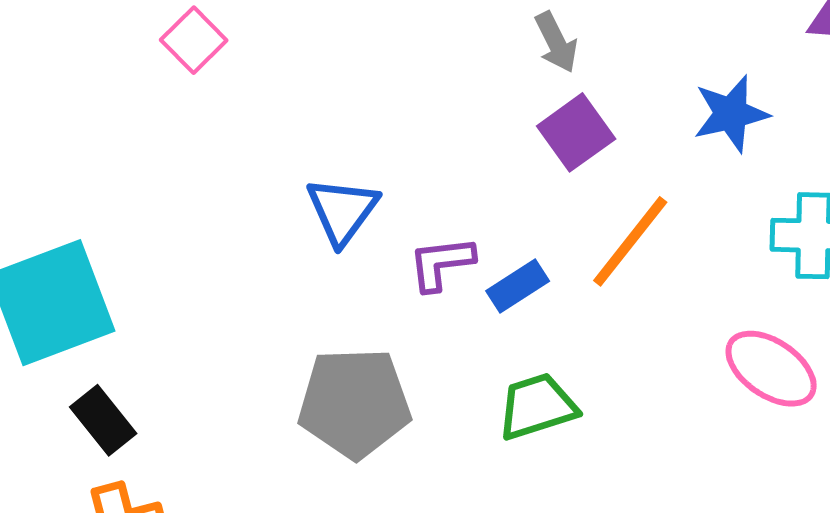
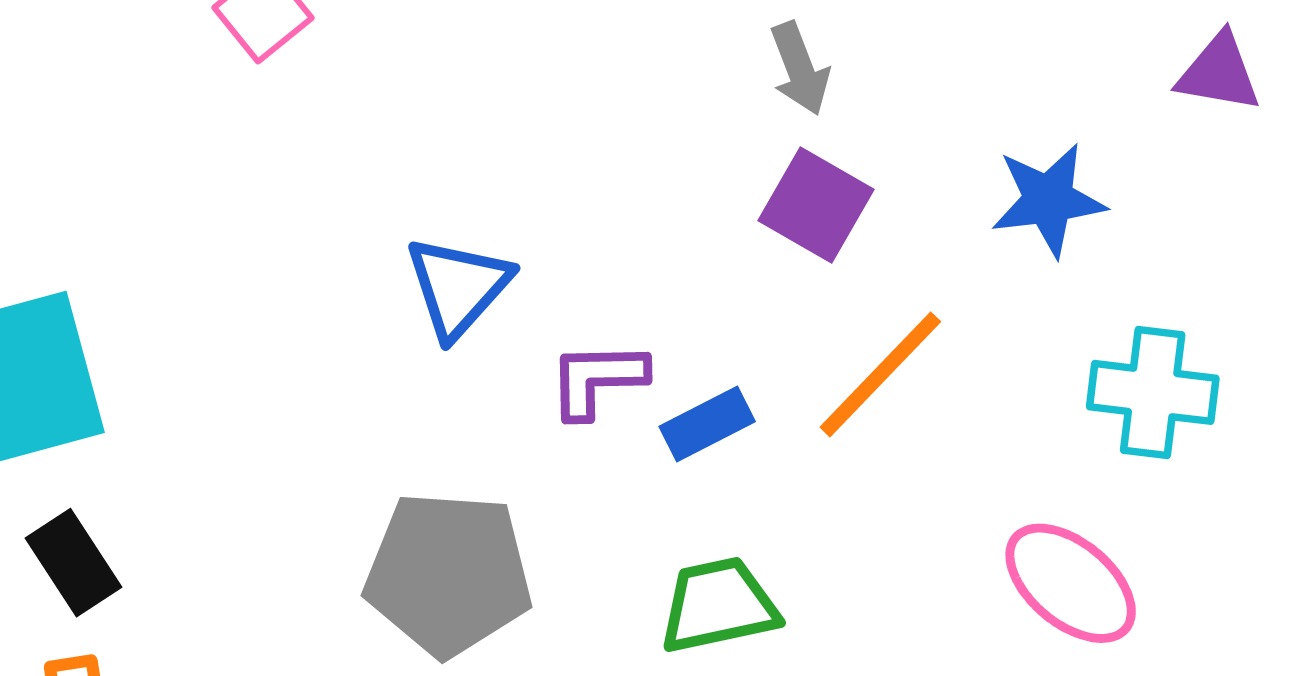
purple square: (576, 132) -> (816, 205), turned -30

